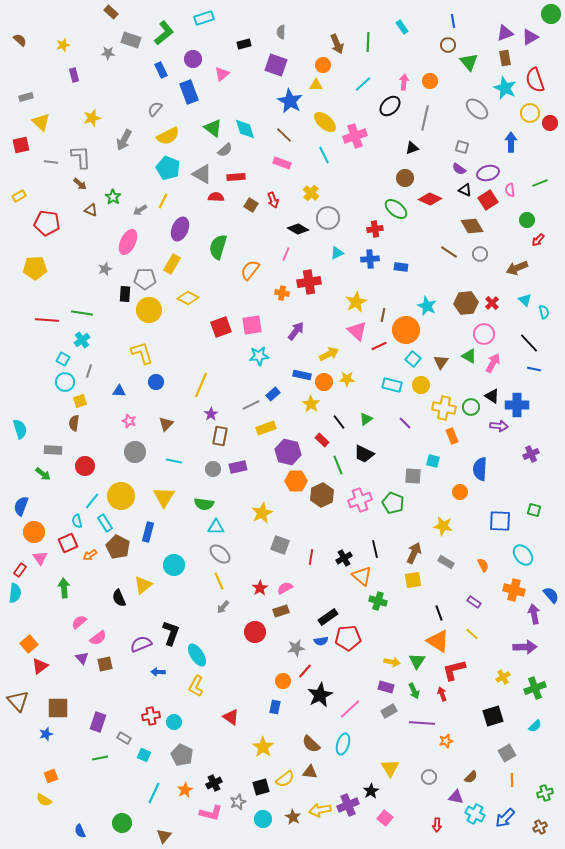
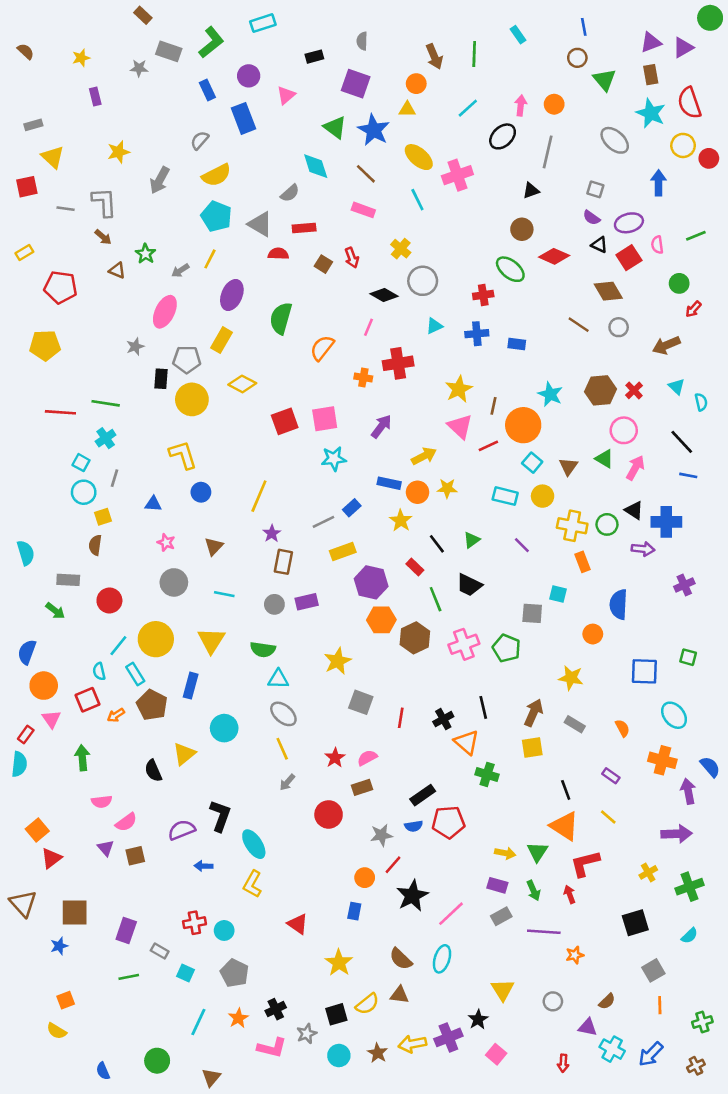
green triangle: (213, 128) -> (335, 127), moved
pink semicircle: (79, 622) -> (102, 802), turned -147

